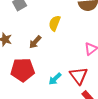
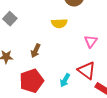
yellow semicircle: (55, 23) -> (59, 23), moved, turned -98

